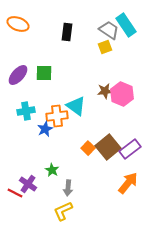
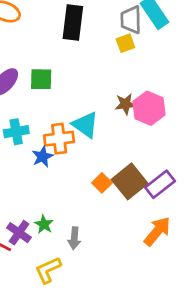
gray trapezoid: (109, 30) -> (131, 20), turned -125
black rectangle: (67, 32) -> (73, 22), size x1.4
green star: (52, 170) -> (44, 224), moved
yellow L-shape: (63, 211) -> (48, 270), moved

